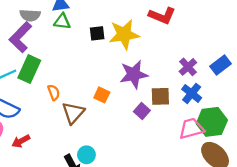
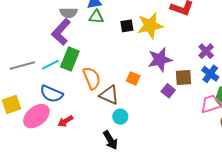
orange semicircle: (54, 92) -> (92, 78), size x1.6
brown triangle: (73, 113) -> (109, 95), turned -45
cyan circle: (86, 155) -> (120, 117), moved

